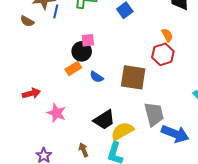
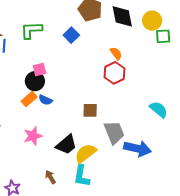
blue semicircle: (97, 77) -> (45, 100), moved
brown square: (133, 77) -> (90, 110), moved, size x0.6
pink star: (57, 113) -> (33, 136), moved, turned -30

